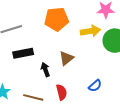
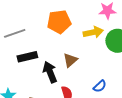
black arrow: (45, 70) -> (50, 72), size x1.5

